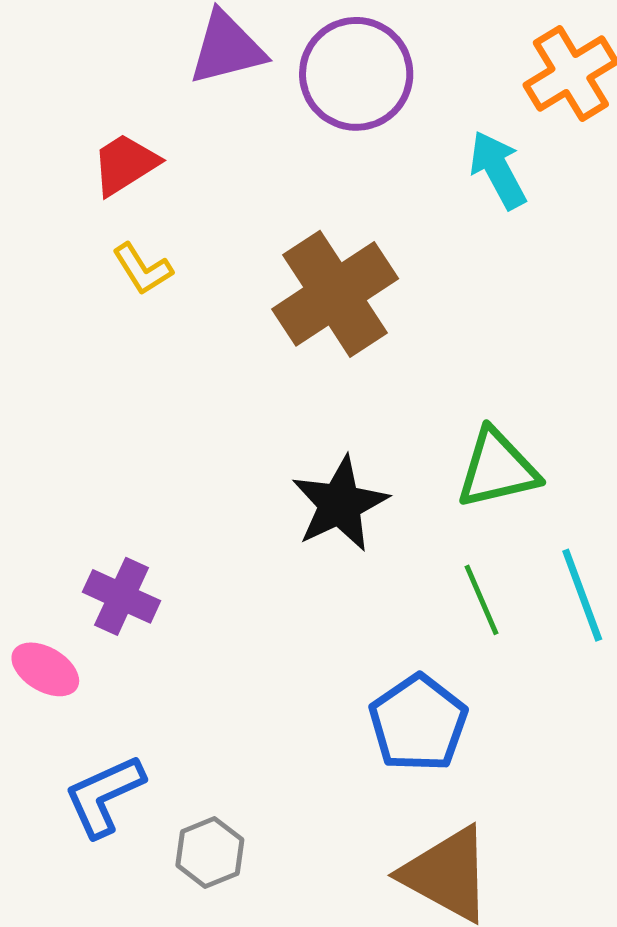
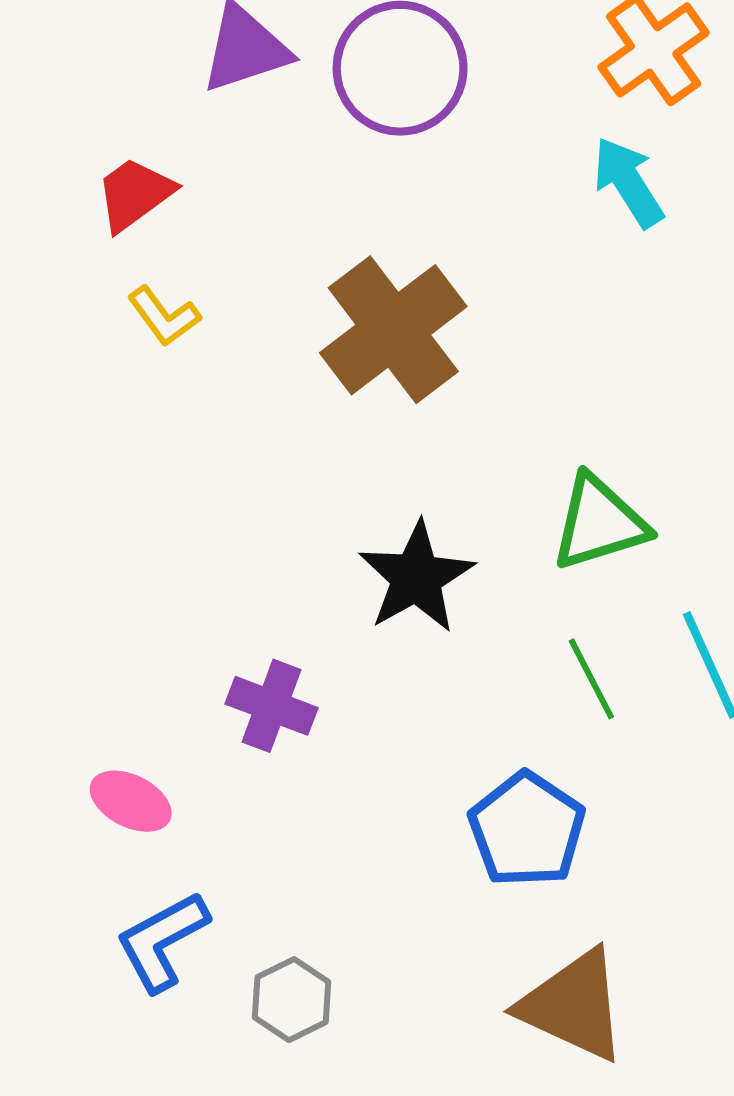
cyan arrow: (498, 170) -> (628, 182), moved
purple cross: (122, 596) -> (272, 706), moved
pink ellipse: (45, 669) -> (131, 801), moved

